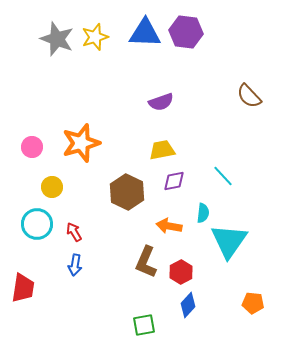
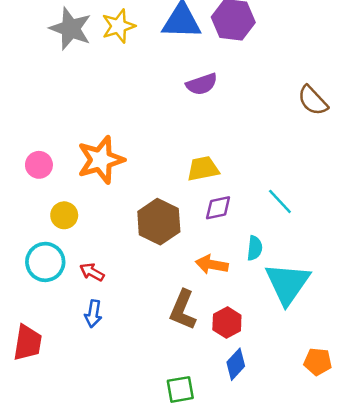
purple semicircle: (161, 102) -> (202, 84), moved
red arrow: (74, 232) -> (92, 272), turned -30

